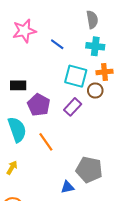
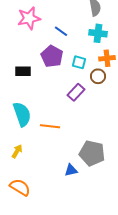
cyan square: (76, 76) -> (79, 62), size x0.6
purple pentagon: (39, 105) -> (52, 56), moved
orange line: (46, 142) -> (50, 126), turned -48

